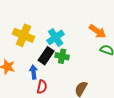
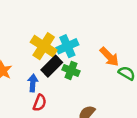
orange arrow: (97, 31) -> (109, 57), moved
yellow cross: (23, 35) -> (44, 46), moved

